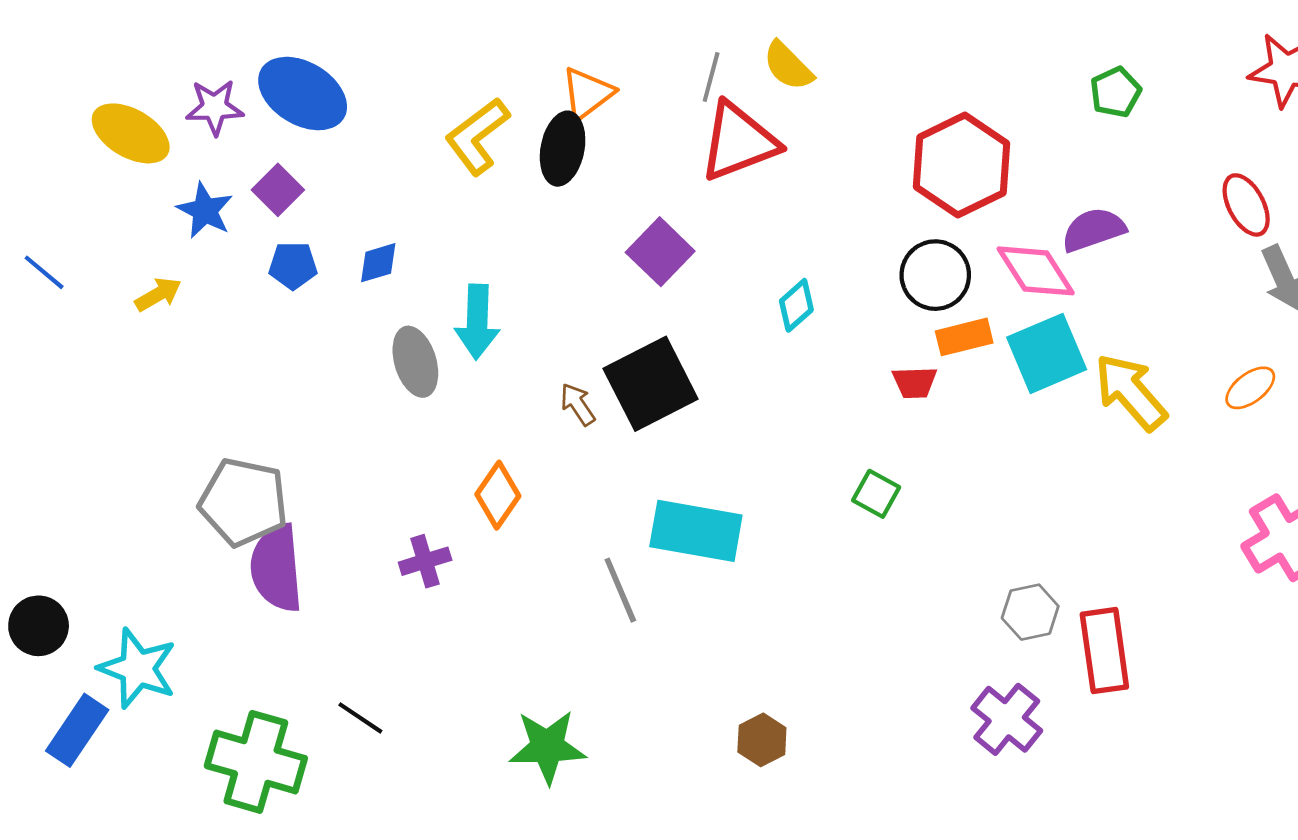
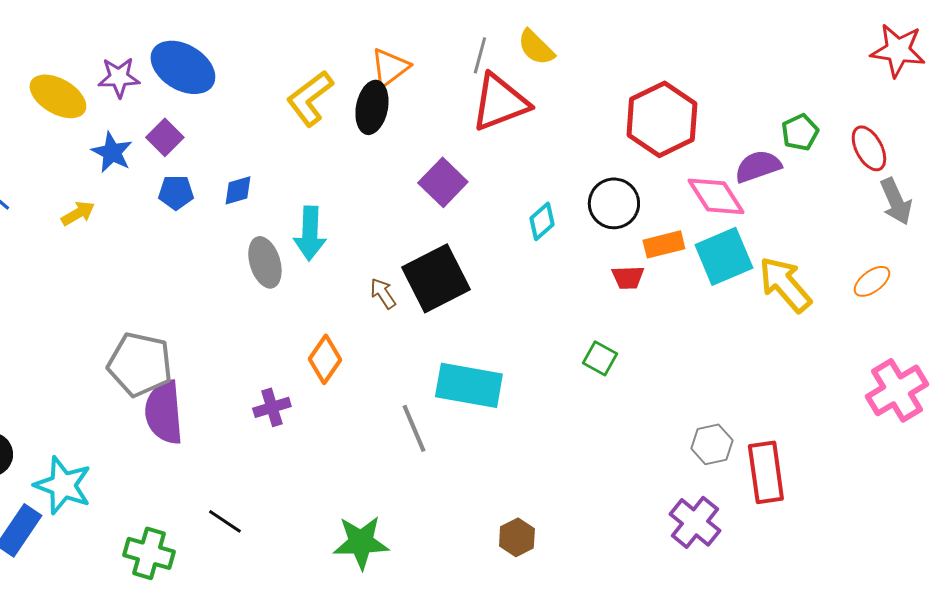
green pentagon: (1115, 92) -> (800, 132), moved
black circle: (935, 275) -> (614, 203), moved
green cross: (256, 762) -> (149, 553), size x0.7

